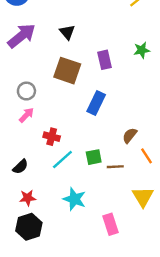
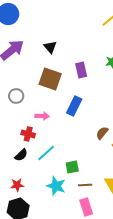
pink arrow: (26, 115) -> (42, 116), moved, turned 48
red cross: (52, 137) -> (28, 134), moved
green square: (94, 157) -> (72, 167), moved
black semicircle: (20, 167) -> (21, 155), moved
brown line: (115, 167) -> (85, 185), moved

